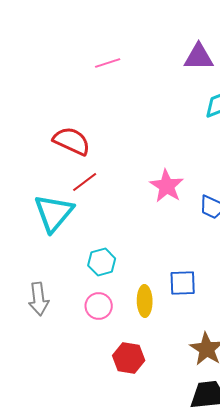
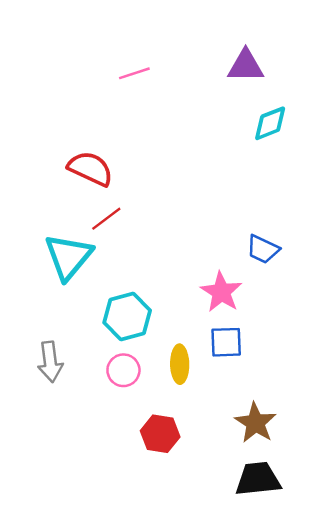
pink star: (167, 186) -> (221, 292), moved
cyan hexagon: (102, 262) -> (127, 316), size x1.4

